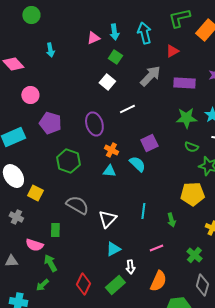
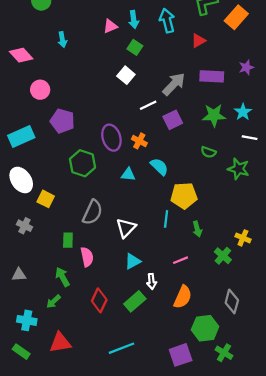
gray arrow: (150, 76) -> (174, 84), moved
purple ellipse: (94, 124) -> (111, 138), moved
purple square: (149, 143) -> (173, 120), moved
green semicircle: (191, 147) -> (208, 152), moved
orange cross: (111, 150) -> (139, 141), moved
yellow pentagon: (192, 194) -> (184, 196), moved
gray semicircle: (77, 205) -> (92, 212), turned 85
pink semicircle: (34, 245) -> (87, 257), moved, turned -120
green cross: (194, 255) -> (223, 256), moved

